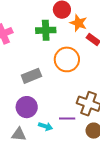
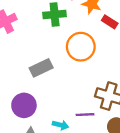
purple circle: (27, 107) -> (24, 105), moved

